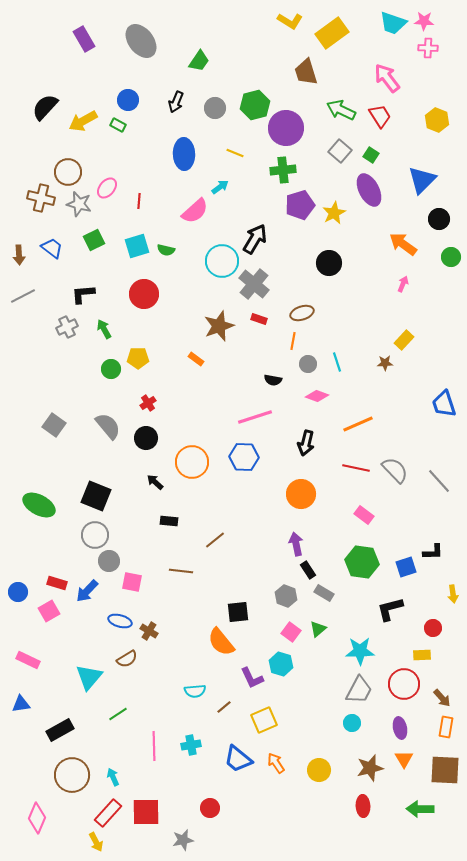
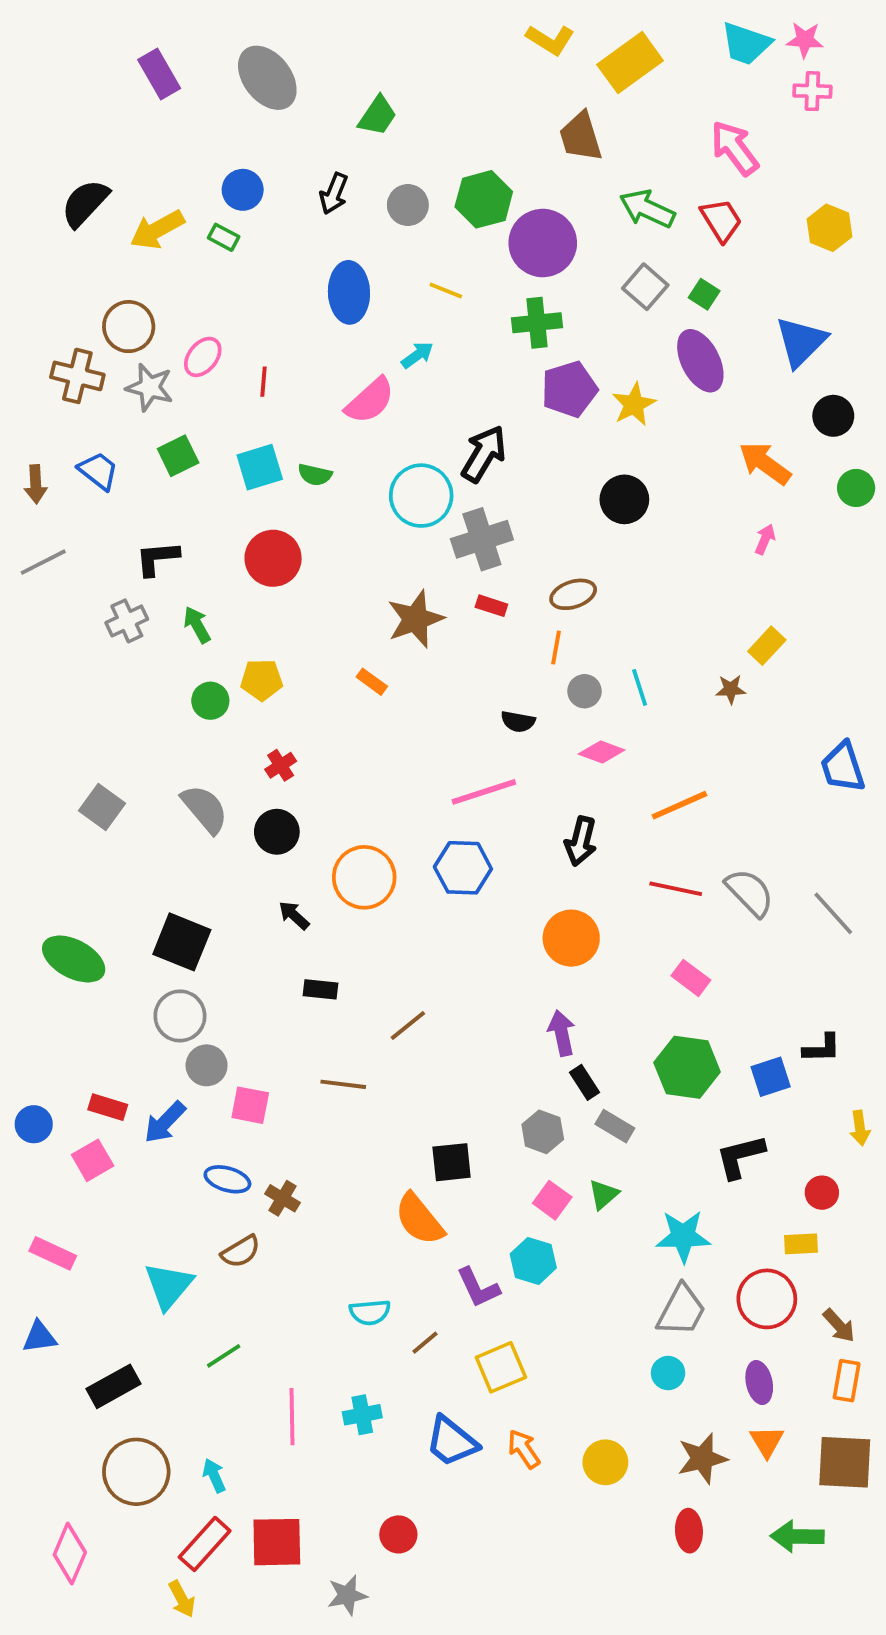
gray cross: (254, 284) -> (482, 539), turned 32

